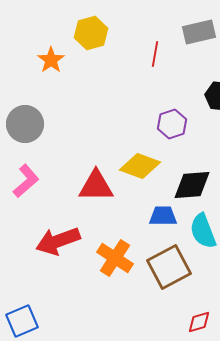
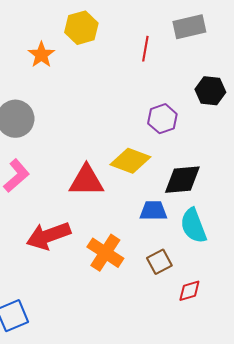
brown square: (169, 267) -> (159, 262), size x0.6
red diamond: (199, 322) -> (189, 291), moved

